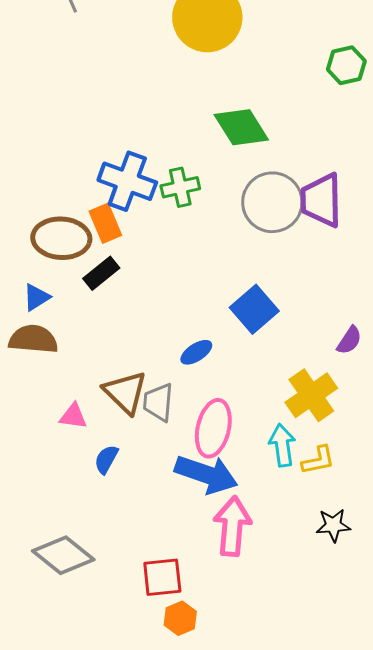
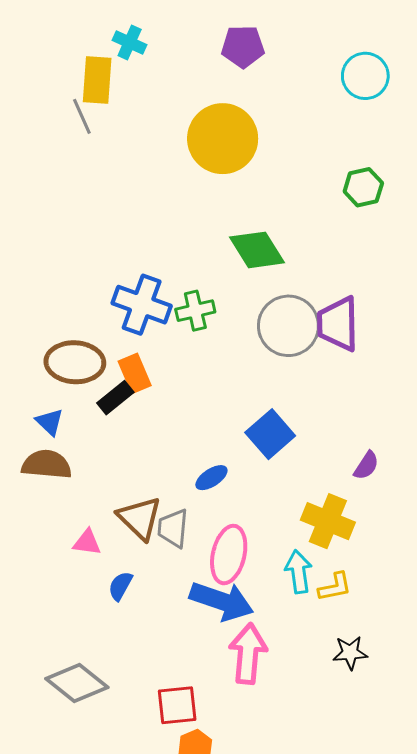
orange rectangle: (105, 223) -> (135, 373), moved
blue triangle: (36, 297) -> (50, 422), turned -44
yellow cross: (311, 395) -> (328, 521), turned -33

